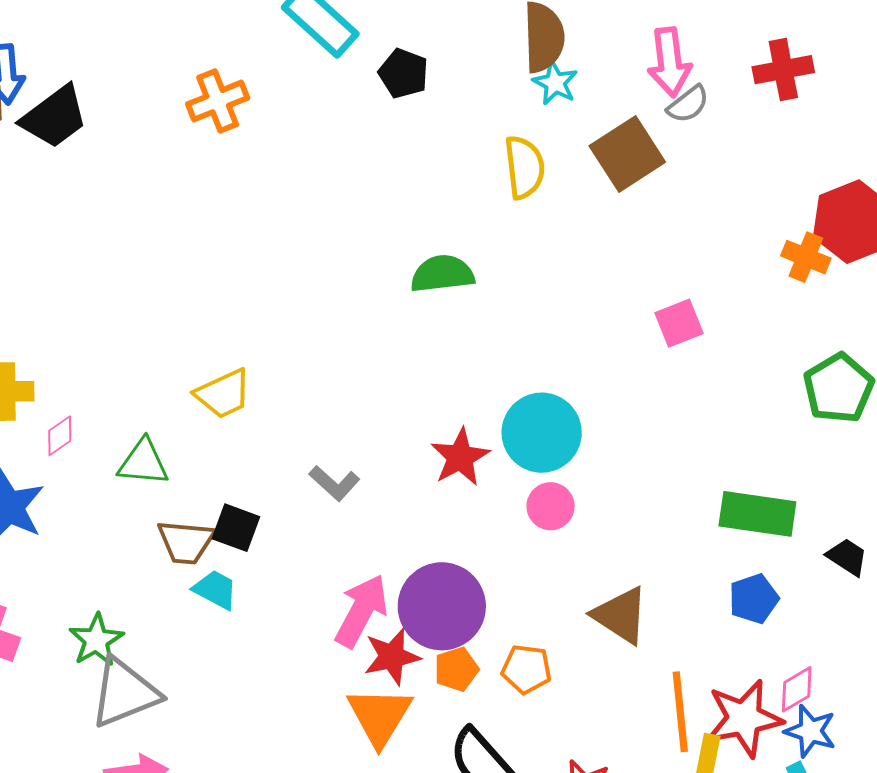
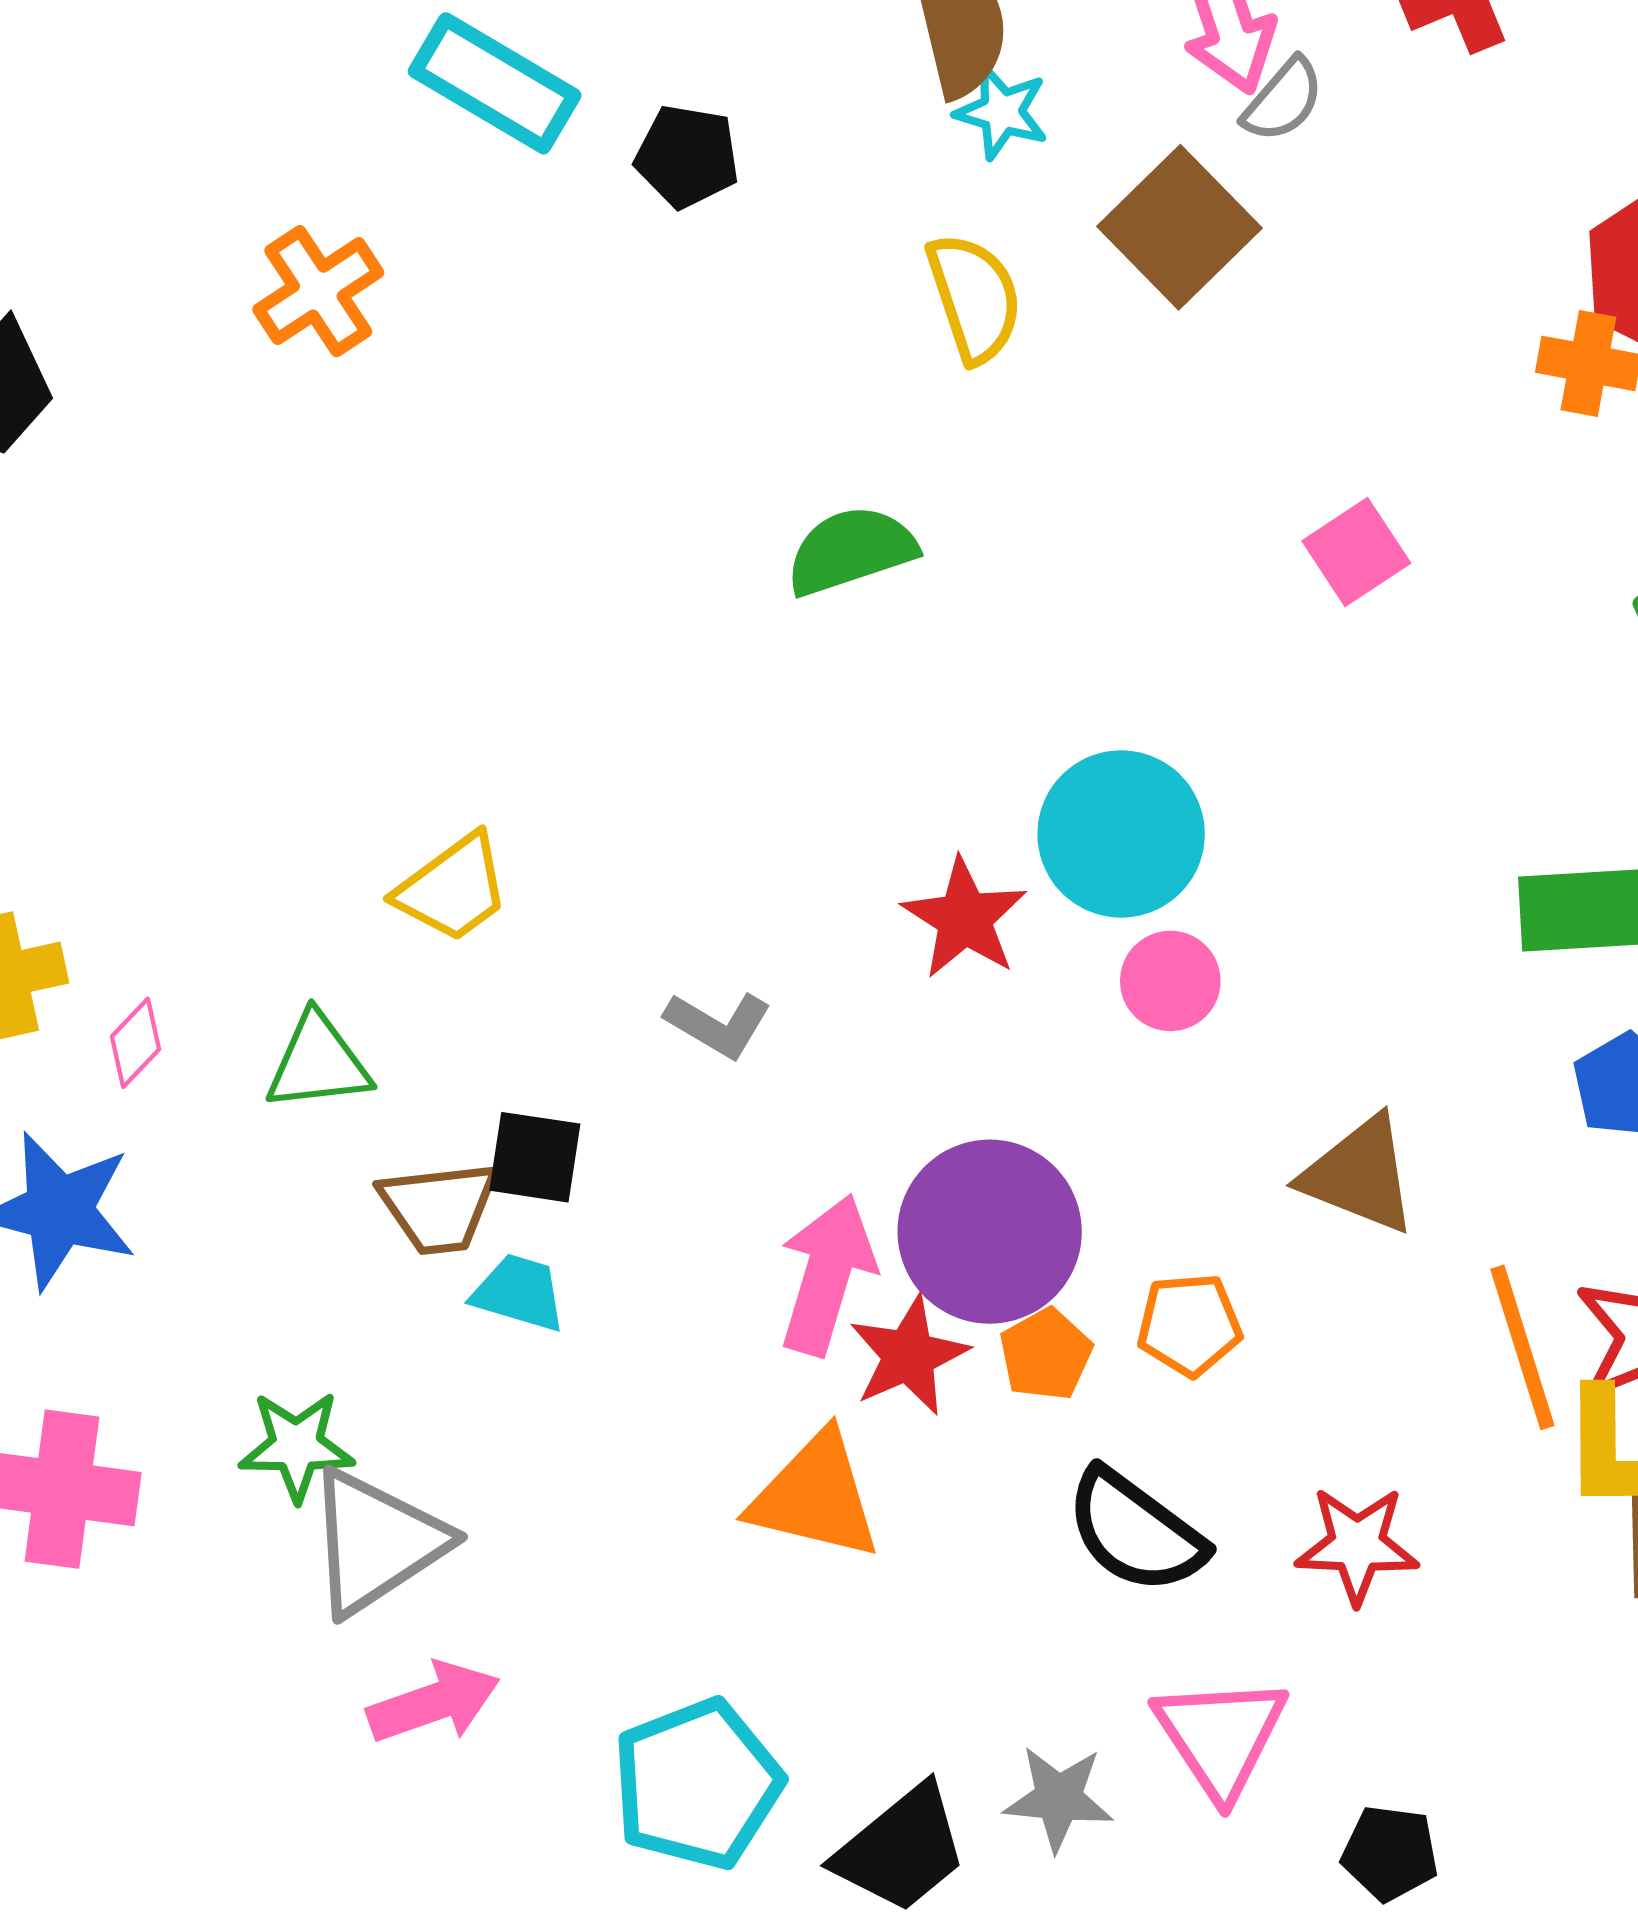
green star: (96, 640) -> (296, 1446), turned -30
orange triangle: (380, 716) -> (815, 1496), moved, turned -36

